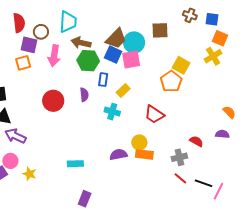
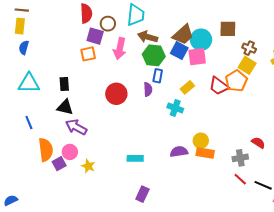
brown cross: (190, 15) -> (249, 48), moved
blue rectangle: (103, 80) -> (158, 76), moved
red trapezoid: (154, 114) -> (219, 86), moved

